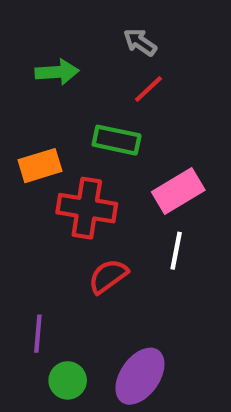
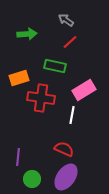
white line: (176, 251) -> (72, 115), moved
red semicircle: (108, 276) -> (64, 149), moved, turned 60

